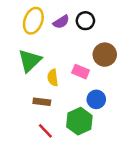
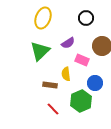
purple semicircle: (61, 22) -> (68, 43), moved
yellow semicircle: (53, 78) -> (66, 74), moved

